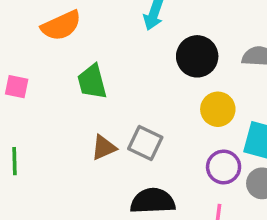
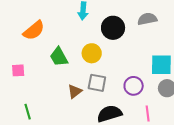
yellow circle: (218, 109) -> (92, 53), moved
purple circle: (224, 167) -> (134, 86), moved

